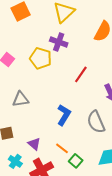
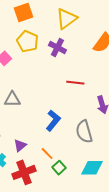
yellow pentagon: (41, 58) -> (27, 41), moved
red line: (81, 74) -> (75, 83), turned 54
purple triangle: (34, 144) -> (20, 145), turned 32

